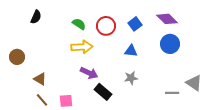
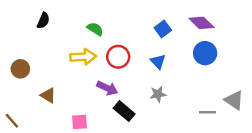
red circle: (106, 26) -> (118, 57), moved
yellow arrow: (82, 47) -> (83, 57), moved
blue triangle: (131, 51) -> (158, 62), turned 40
brown line: (42, 100) -> (12, 121), moved

